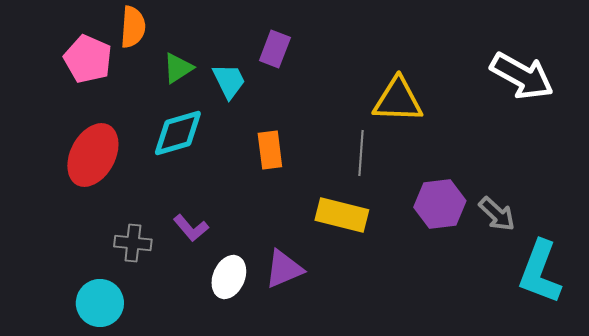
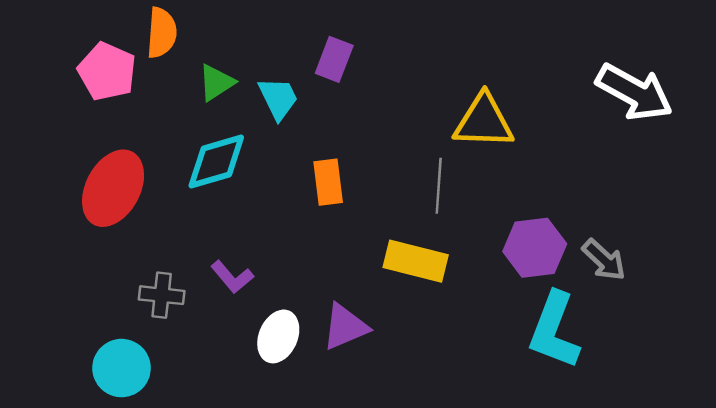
cyan L-shape: (540, 272) -> (554, 330), moved

